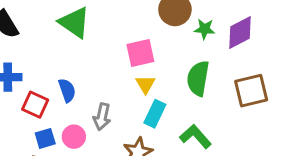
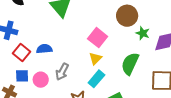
pink square: (140, 53) -> (98, 38), turned 36
blue semicircle: (67, 90) -> (44, 49), turned -91

